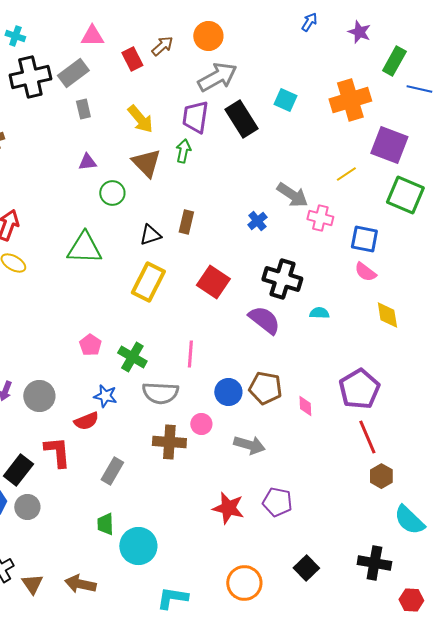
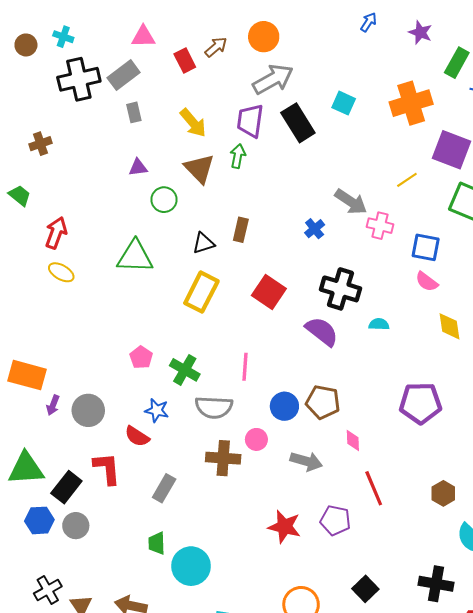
purple pentagon: (359, 389) -> (420, 403), turned 30
pink diamond: (305, 406) -> (353, 440), moved
red semicircle: (86, 421) -> (137, 436), turned 55
red line: (367, 437) -> (374, 488), moved

